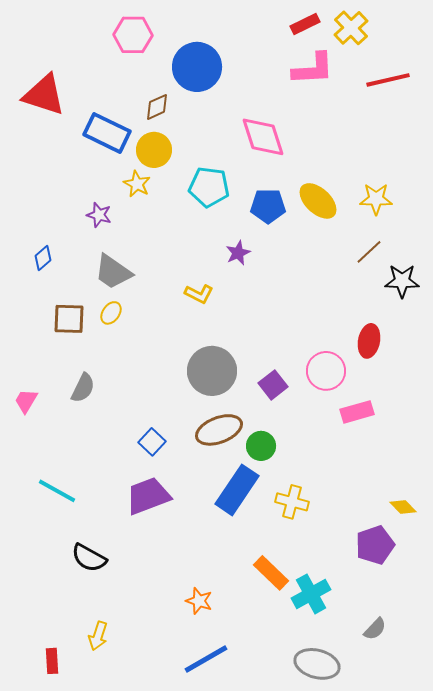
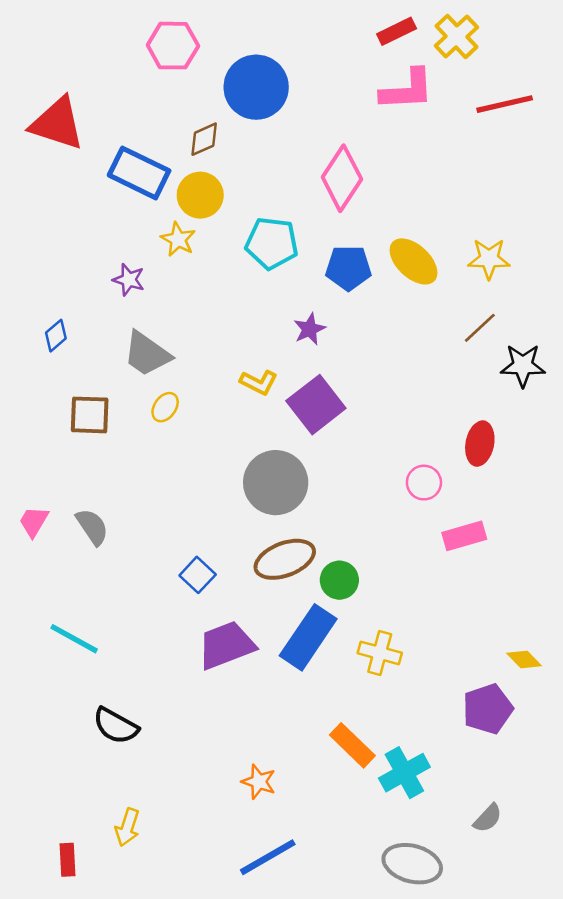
pink diamond: (263, 137) -> (342, 178), turned 51
yellow ellipse: (111, 313) -> (165, 407), moved
pink circle: (326, 371) -> (424, 483), size x0.7
purple square: (273, 385) -> (316, 405), moved, size x1.5
gray semicircle: (83, 388) -> (92, 527), moved, turned -60
purple trapezoid: (148, 496) -> (226, 645), moved

